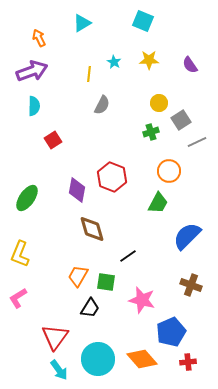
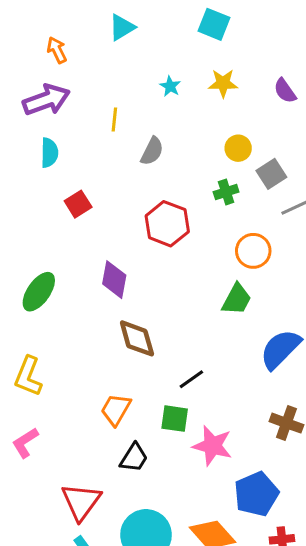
yellow line: (89, 74) -> (114, 119), moved
red hexagon: (112, 177) -> (167, 224), moved
green square: (106, 282) -> (175, 419), moved

